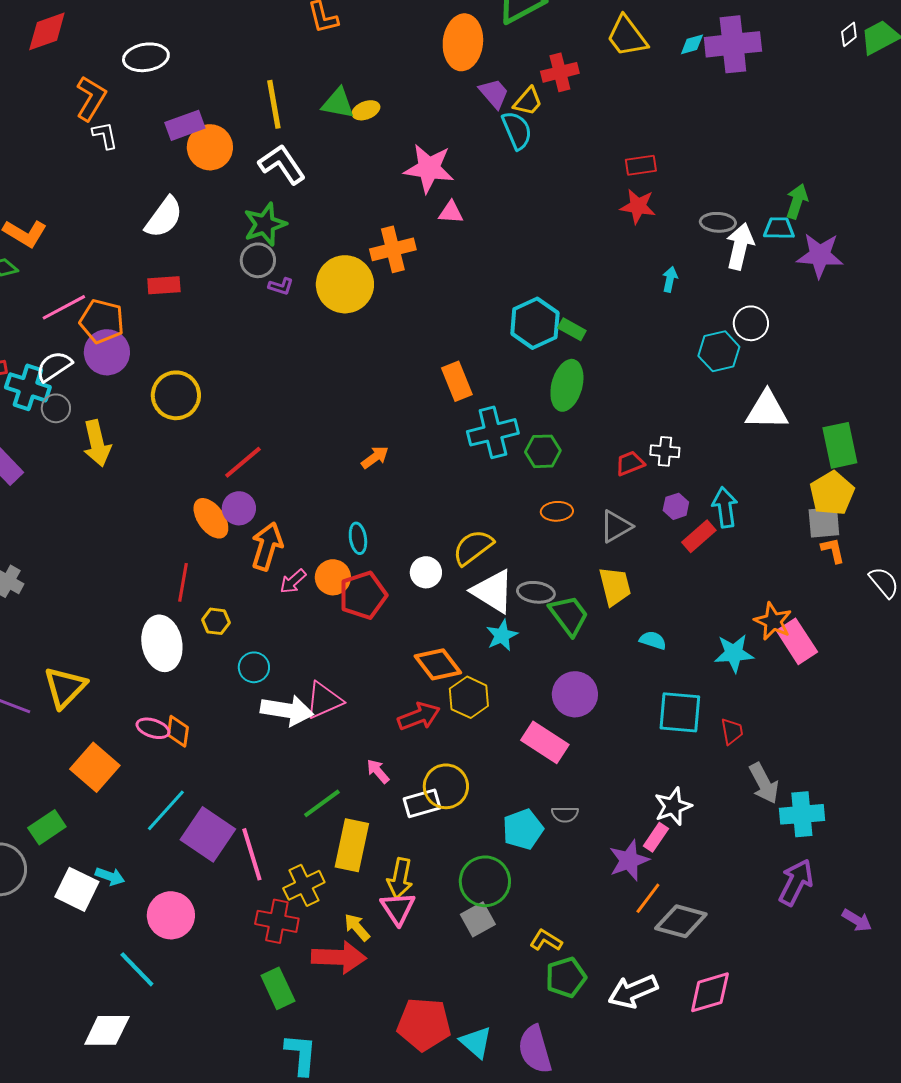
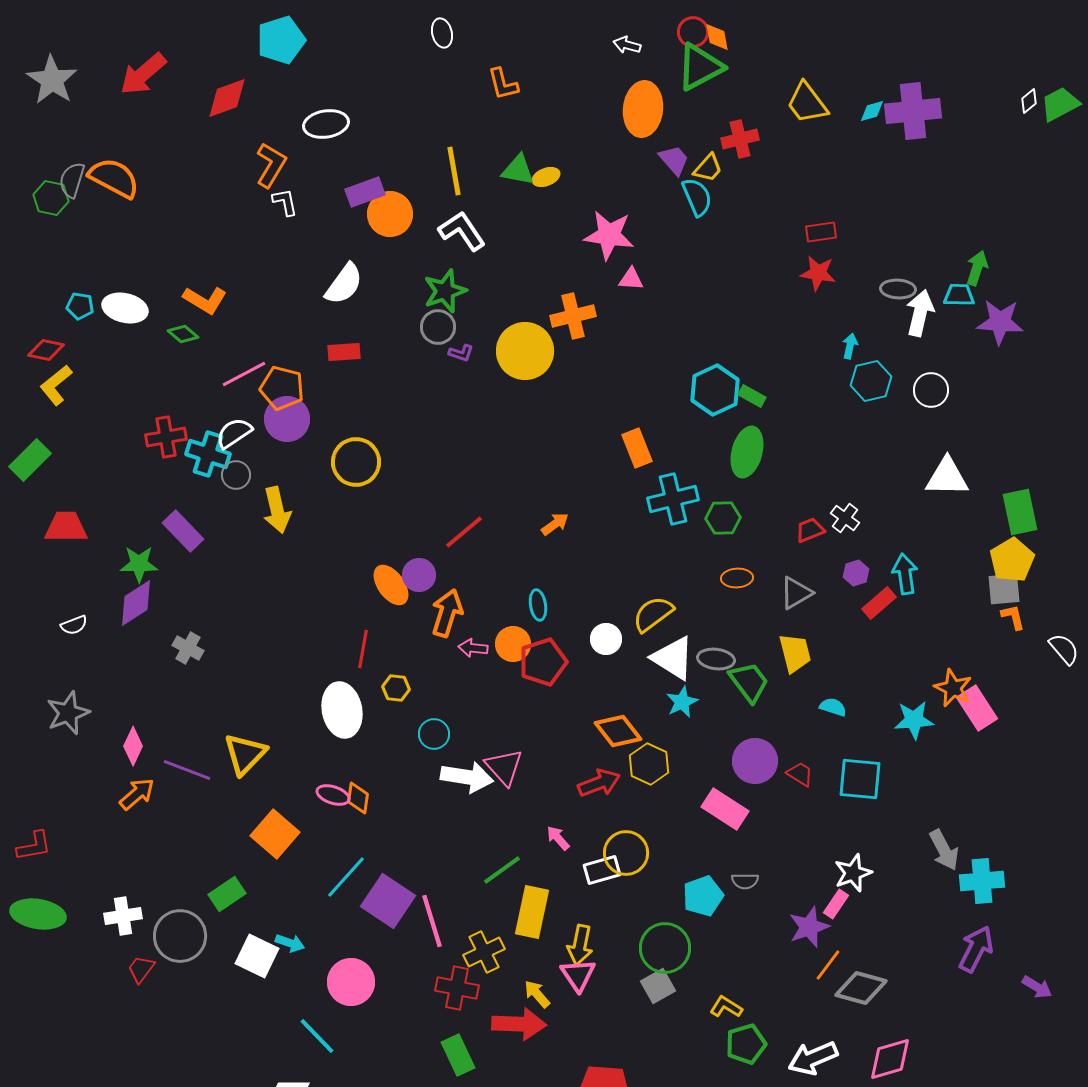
cyan hexagon: (719, 351) -> (871, 381), moved
white cross: (665, 451) -> (845, 518), turned 32
red line: (243, 462) -> (464, 532), moved
pink arrow: (293, 581) -> (473, 648), turned 48
pink triangle: (324, 700) -> (504, 767), turned -48
red trapezoid: (732, 731) -> (800, 774), moved, turned -48

